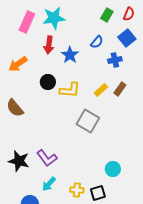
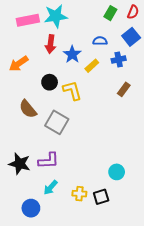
pink rectangle: (27, 22) -> (28, 20), turned 55
blue semicircle: (97, 42) -> (100, 41), turned -128
yellow L-shape: (70, 90) -> (72, 90), turned -110
yellow rectangle: (101, 90) -> (92, 66), moved
brown semicircle: (15, 108) -> (28, 109), moved
gray square: (88, 121) -> (57, 122), moved
purple L-shape: (47, 158) -> (48, 161), turned -55

